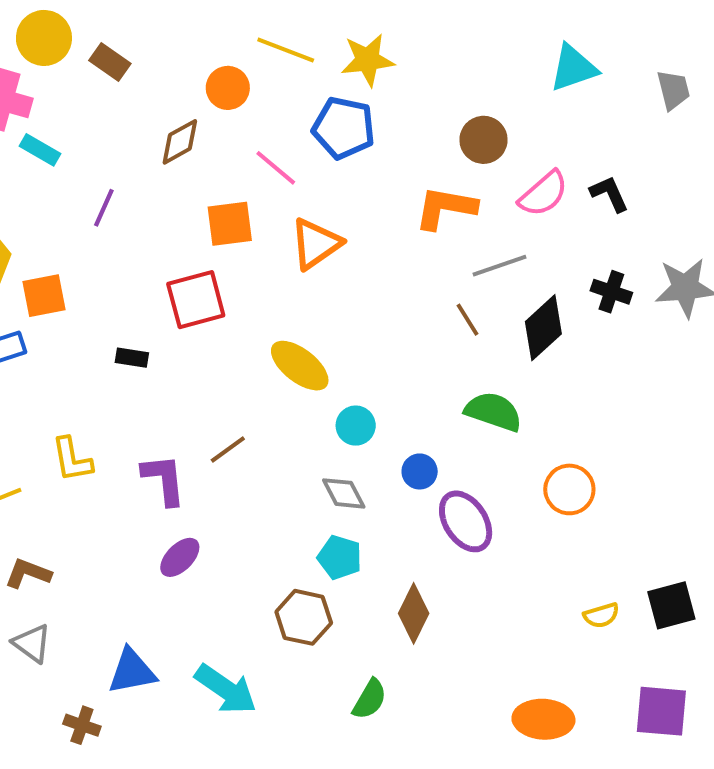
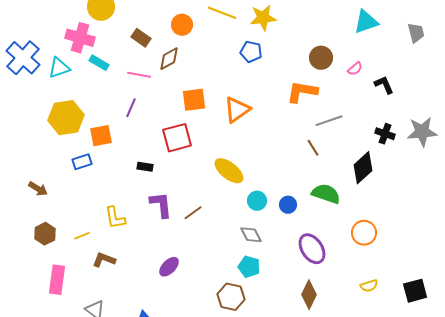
brown rectangle: (110, 62) -> (141, 38), moved
orange circle: (228, 88) -> (182, 25), moved
blue pentagon: (344, 128) -> (251, 52), size x0.7
pink line: (276, 168) -> (139, 75), moved, turned -30
pink semicircle: (543, 194) -> (355, 69), moved, size x0.6
purple line: (104, 208) -> (131, 108), moved
black diamond: (543, 328) -> (363, 168), moved
blue circle: (420, 471) -> (288, 205), moved
purple L-shape: (164, 479) -> (161, 205), moved
brown L-shape: (28, 573) -> (104, 260), moved
brown diamond: (414, 613) -> (309, 295), moved
yellow semicircle: (601, 615) -> (369, 286), moved

